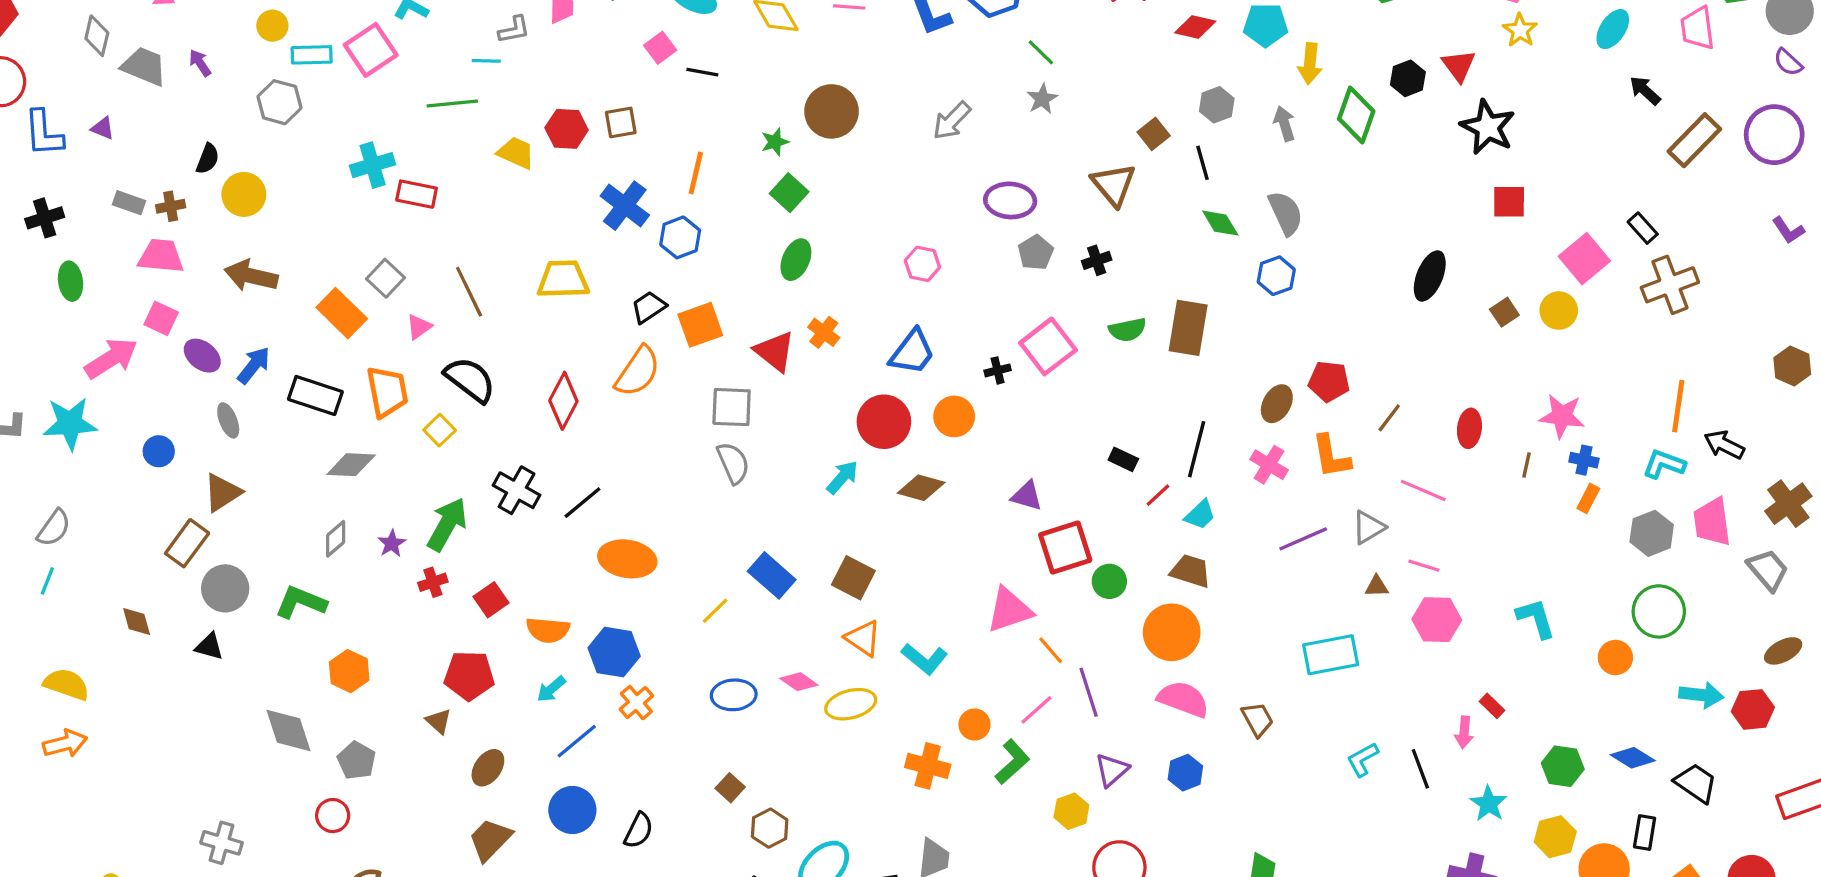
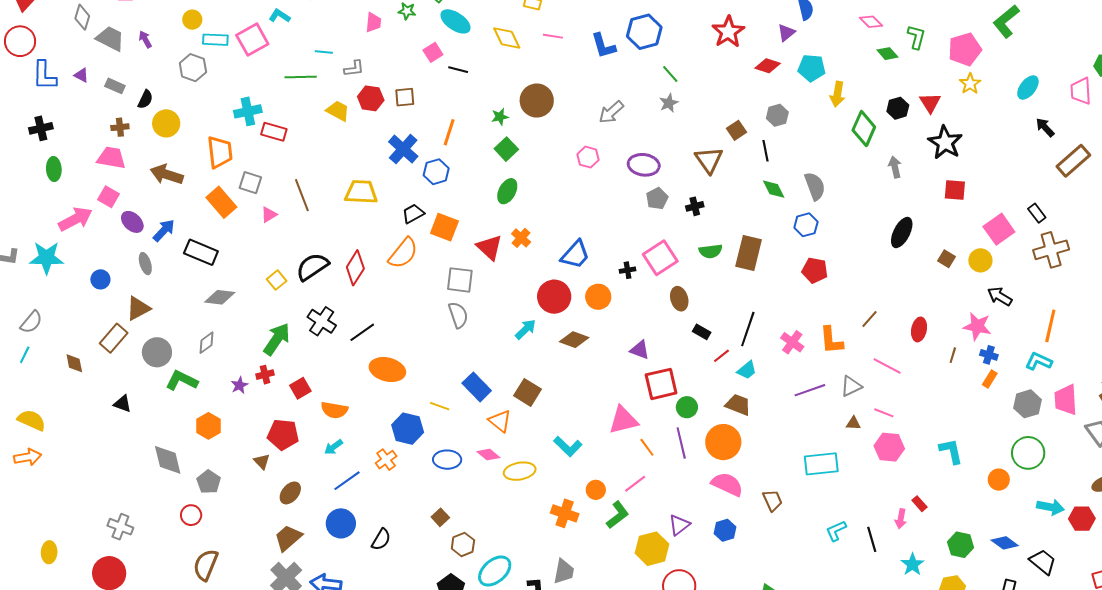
gray L-shape: (514, 30) -> (354, 69), moved
gray arrow: (1284, 124) -> (895, 167), moved
gray rectangle: (129, 203) -> (115, 86), moved
pink hexagon: (922, 264) -> (588, 157), moved
gray square: (385, 278) -> (250, 183), turned -30
brown square: (1504, 312) -> (946, 259), turned -30
orange square: (700, 325) -> (444, 227), turned 36
black semicircle: (470, 380) -> (312, 267), moved, turned -76
red pentagon: (1329, 381) -> (815, 270), moved
orange trapezoid: (387, 392) -> (220, 152), moved
brown ellipse: (1277, 404) -> (679, 299), moved, turned -50
black arrow: (1724, 445) -> (1000, 296), moved
purple star: (392, 543) -> (239, 385), moved
gray circle: (225, 588) -> (157, 352), moved
yellow line: (715, 611) -> (440, 406), turned 60
brown diamond: (137, 621) -> (74, 363), moved
orange triangle: (863, 638) -> (500, 421), moved
blue hexagon: (614, 652) -> (408, 429), moved
purple line: (1089, 692) -> (681, 443), moved
yellow hexagon: (1071, 811) -> (652, 549), size x1.5

